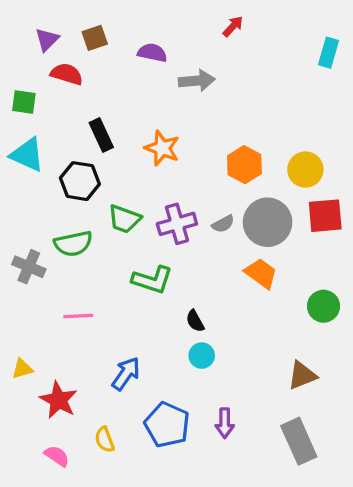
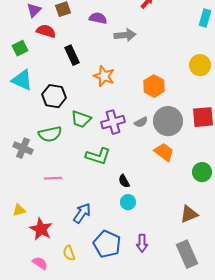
green square: (24, 102) -> (20, 48), turned -35
black rectangle: (101, 135) -> (72, 55), moved
yellow circle: (305, 170) -> (200, 65), moved

